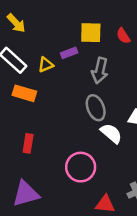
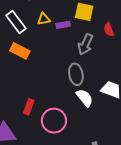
red semicircle: (123, 36) -> (109, 30), moved
yellow triangle: (46, 65) -> (44, 19), moved
red rectangle: (28, 143) -> (29, 107), moved

